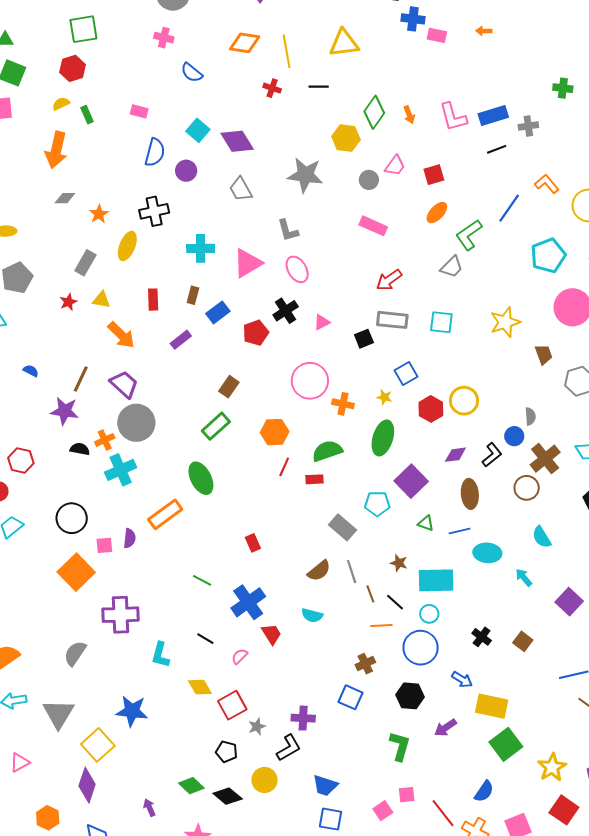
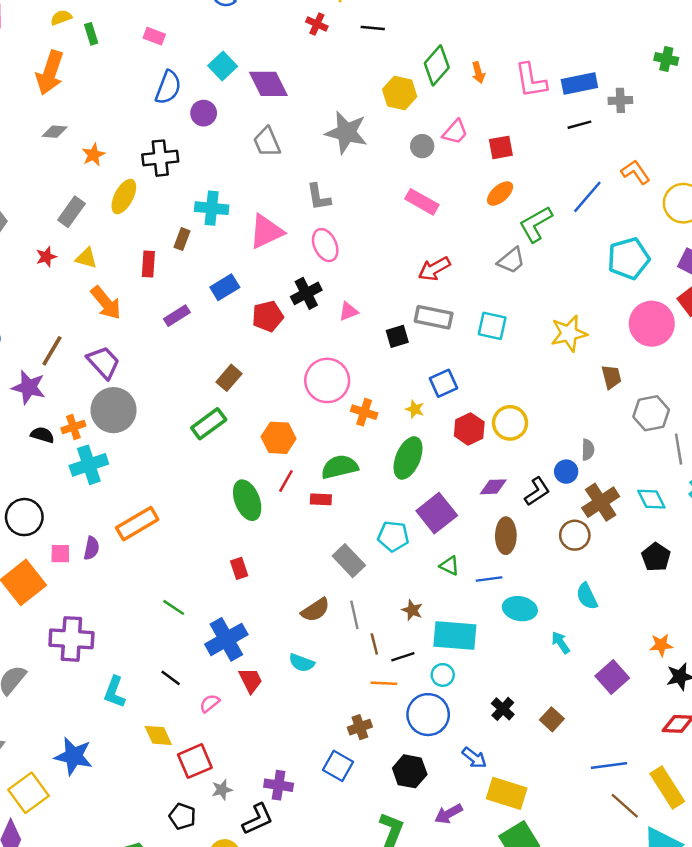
brown rectangle: (193, 295) -> (182, 239), moved
green ellipse: (201, 478) -> (247, 500), moved
black line: (395, 602) -> (403, 657), turned -66

